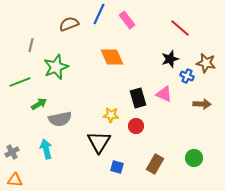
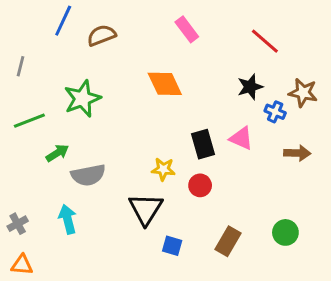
blue line: (99, 14) -> (63, 21), moved
gray line: (31, 45) -> (21, 66), moved

